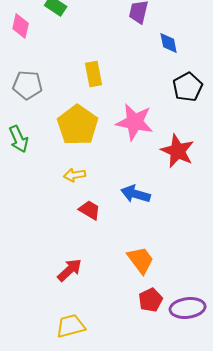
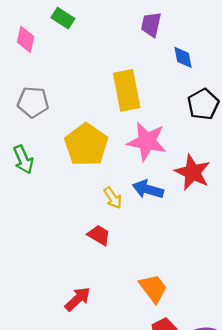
yellow rectangle: (94, 74) -> (127, 90), moved, size x1.5
yellow arrow: (75, 175) -> (113, 198), moved, turned -115
blue arrow: (136, 194) -> (148, 189), moved

